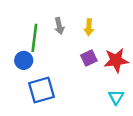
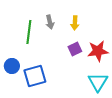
blue circle: (24, 60) -> (12, 66), moved
cyan triangle: (116, 97) -> (98, 82), size x1.5

